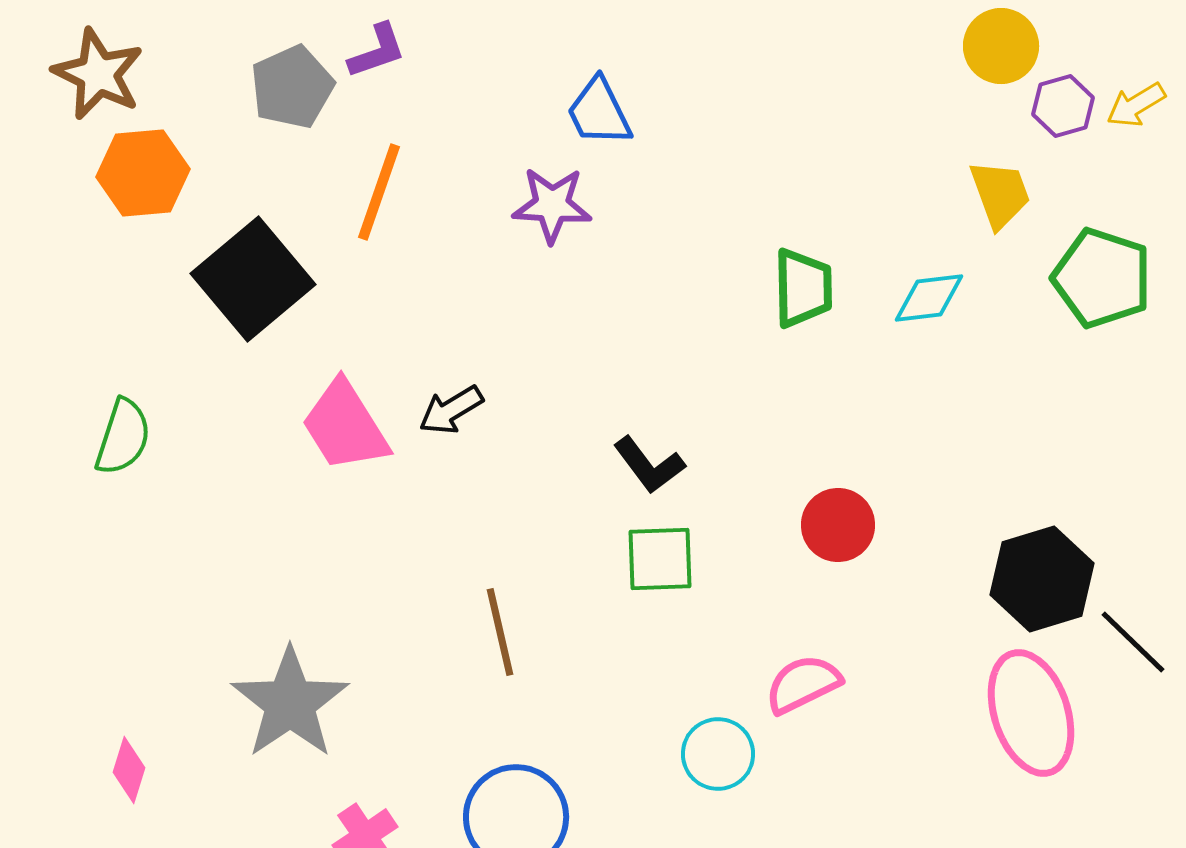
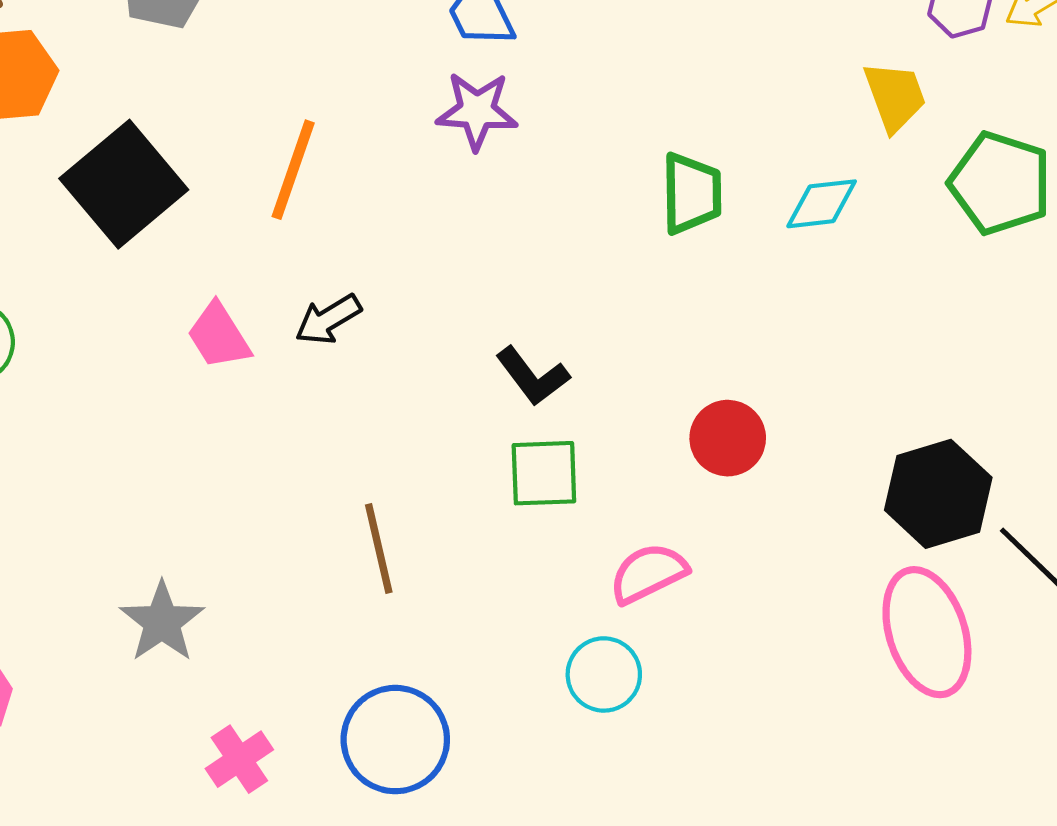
orange line: (379, 192) -> (293, 170), moved
purple star: (552, 205) -> (477, 111), moved
pink trapezoid: (345, 426) -> (219, 336), size x0.7
pink semicircle: (803, 684) -> (648, 573), moved
gray star: (290, 703) -> (162, 622), size x0.7

